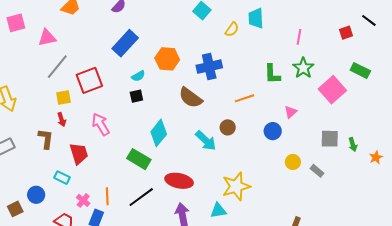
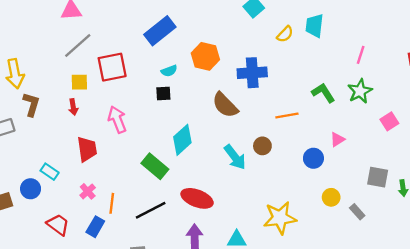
green L-shape: (272, 74) -> (323, 93), turned 140
pink square: (332, 90) -> (389, 121), size x0.6
brown L-shape: (46, 139) -> (31, 104), moved
cyan rectangle: (62, 178) -> (50, 172), moved
yellow star: (236, 186) -> (280, 218), moved
pink cross: (83, 200) -> (88, 191), moved

